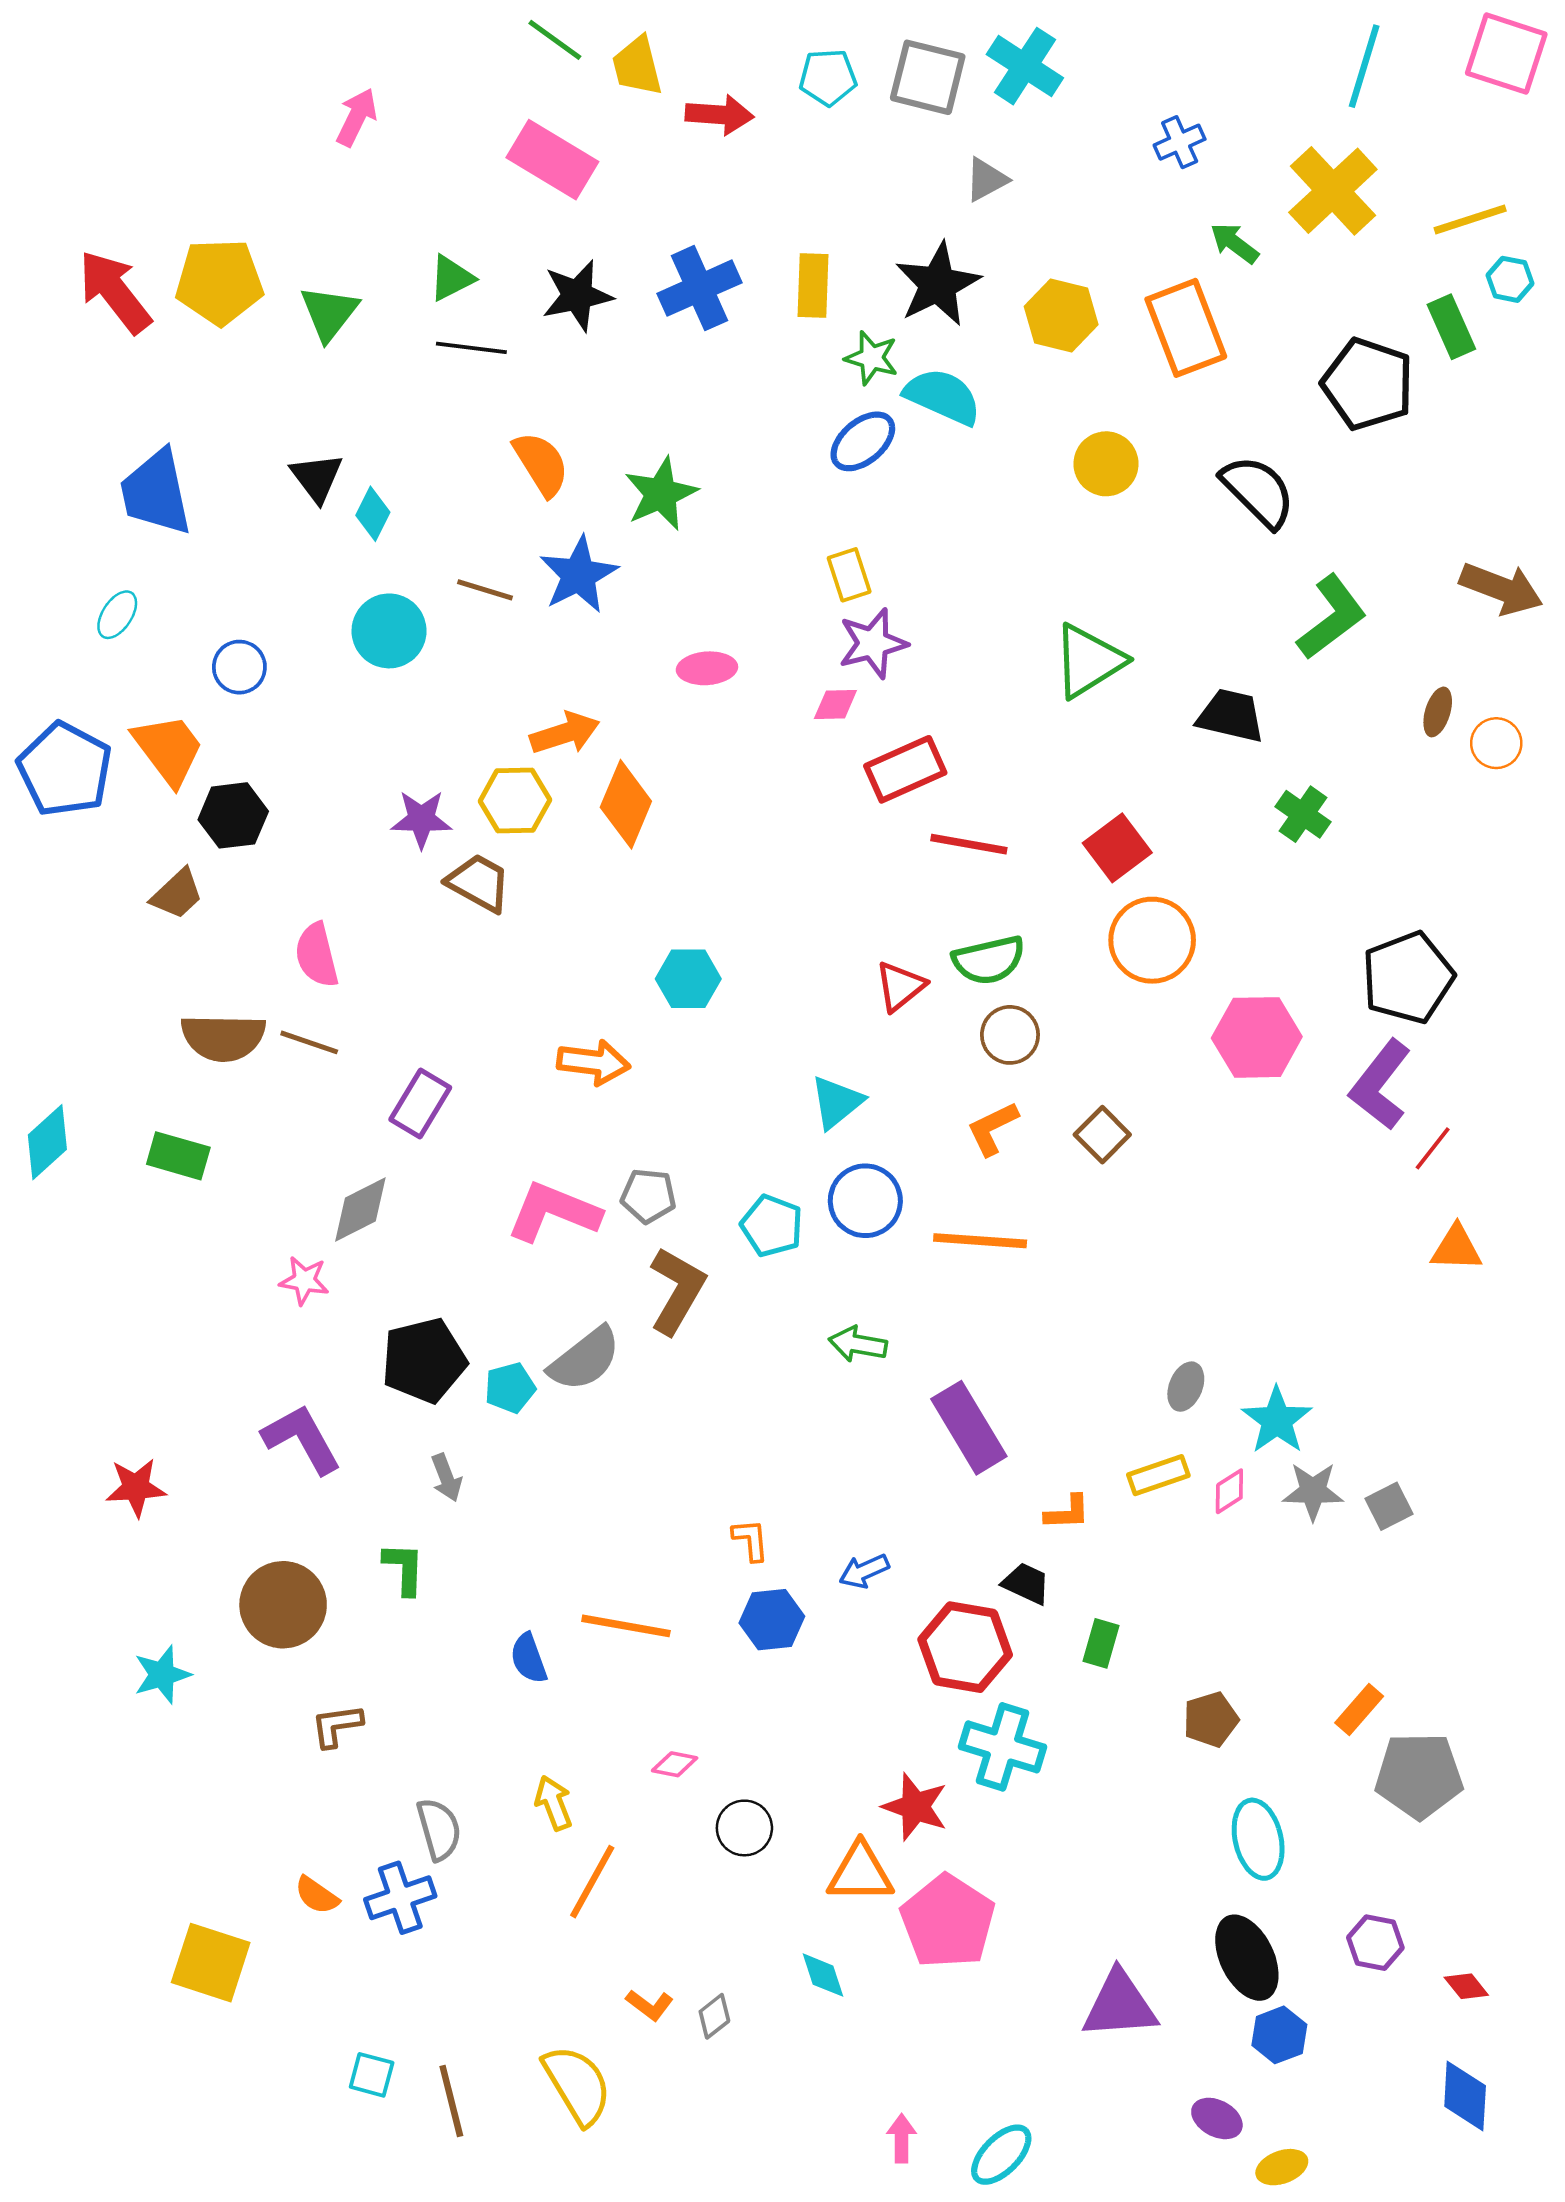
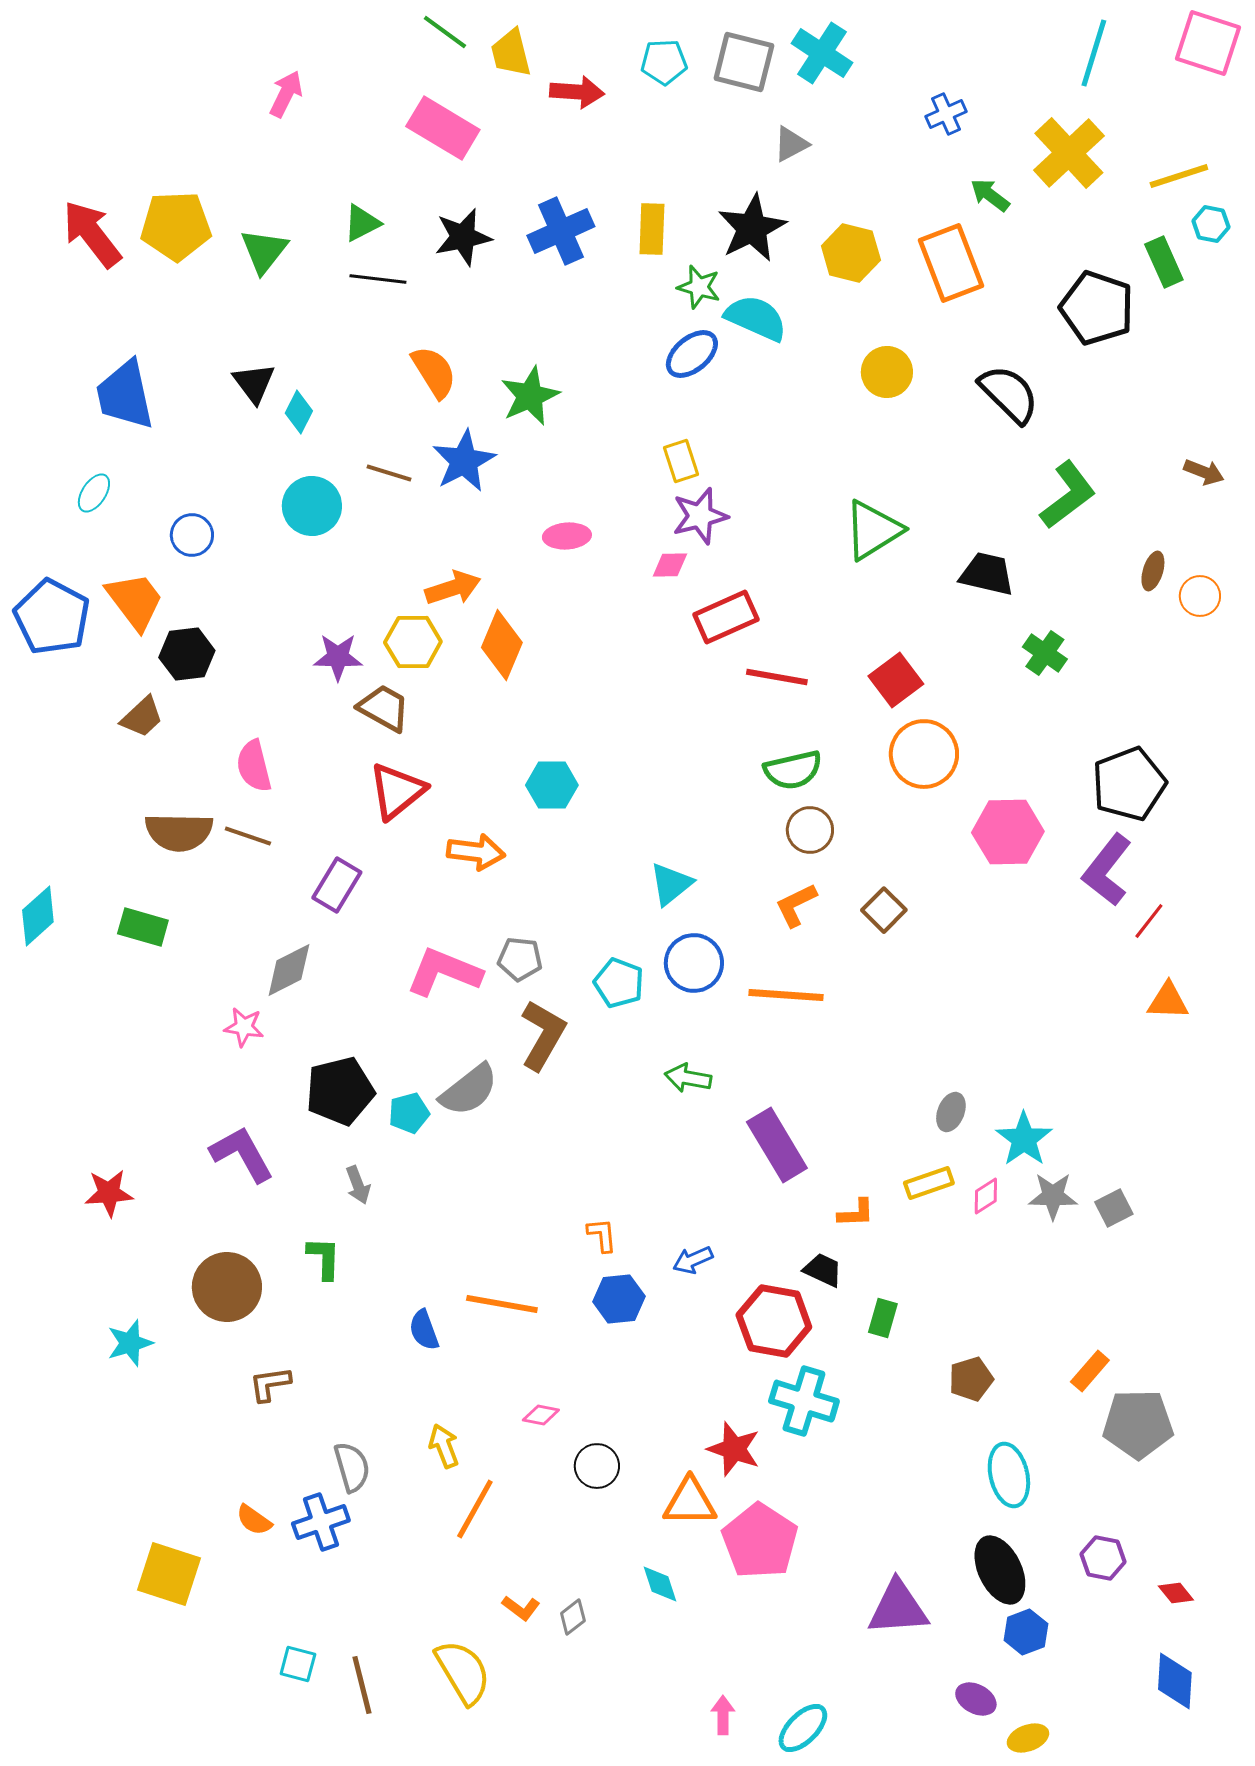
brown arrow: (1501, 589) -> (1204, 472), size x0.6
red triangle: (900, 986) -> (397, 791), moved, size x1.4

